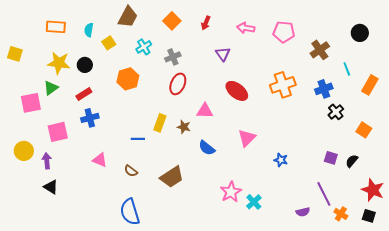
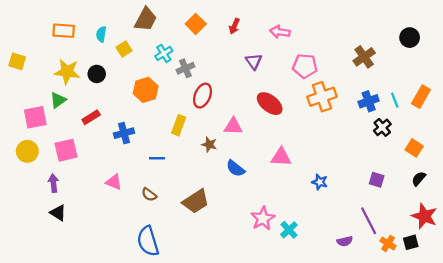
pink pentagon: (284, 32) -> (305, 66), moved
gray cross: (173, 57) -> (185, 68), moved
cyan line: (347, 69) -> (395, 100), moved
red rectangle: (84, 94) -> (91, 117), moved
blue cross: (90, 118) -> (124, 133), moved
yellow rectangle: (160, 123) -> (179, 125), moved
pink triangle: (247, 138) -> (281, 157), turned 48
yellow circle: (24, 151) -> (27, 151), moved
black semicircle: (352, 161) -> (419, 179), moved
black square: (369, 216) -> (411, 242), moved, turned -32

